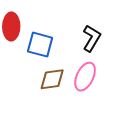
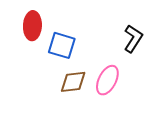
black L-shape: (92, 38) -> (133, 39), moved

